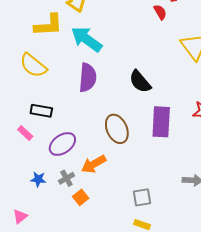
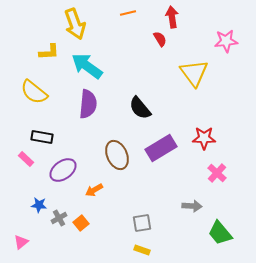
yellow L-shape: (48, 25) -> (49, 52), size x0.7
purple rectangle: (161, 122) -> (161, 148), turned 56
orange arrow: (94, 164) -> (94, 190), size x0.7
gray cross: (66, 178) -> (59, 218), moved

